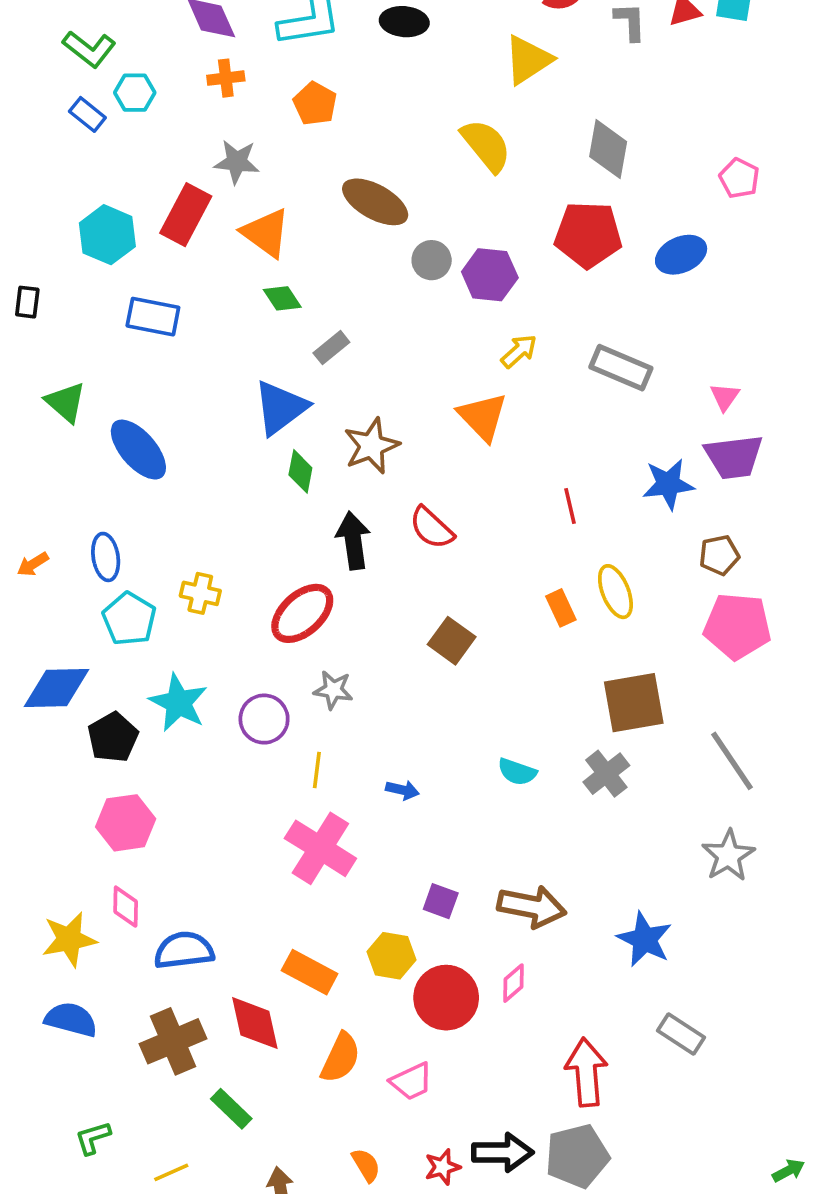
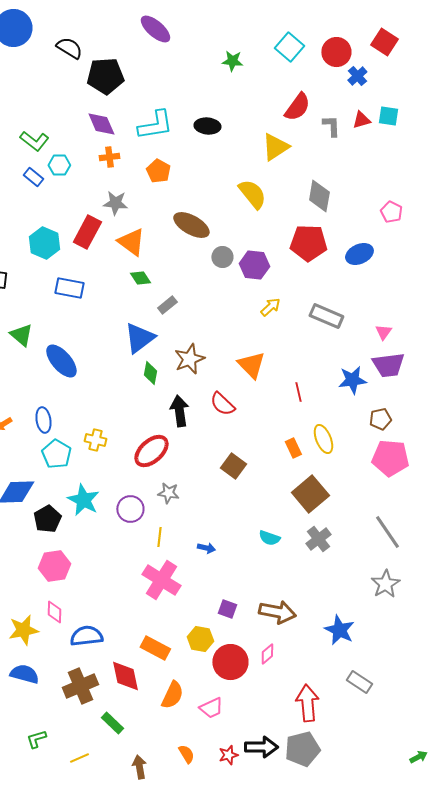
orange triangle: (483, 417) -> (251, 365), moved
brown square: (634, 703) -> (310, 494), moved, turned -30

